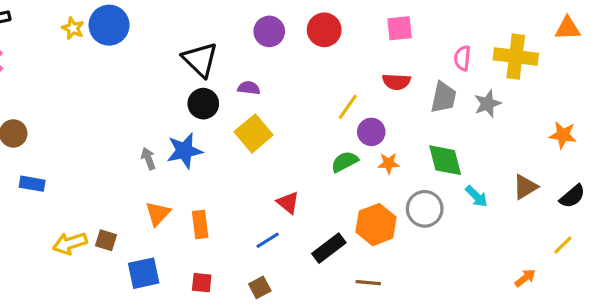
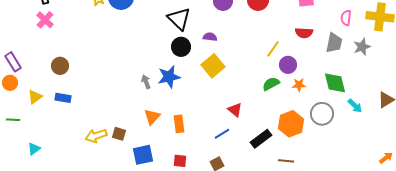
blue rectangle: (32, 184) -> (63, 98), moved

